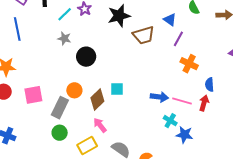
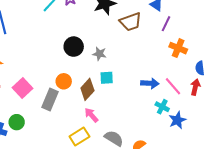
gray star: (64, 38) -> (99, 54), moved
pink square: (33, 95) -> (22, 88), turned -30
pink line: (182, 101) -> (173, 86), turned 36
green circle: (60, 133) -> (17, 122), moved
blue star: (184, 135) -> (177, 120), turned -30

